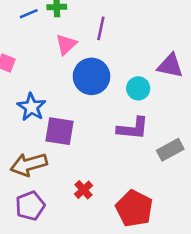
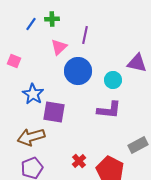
blue line: (29, 14) -> (31, 24), turned -32
gray rectangle: (170, 150) -> (138, 145), moved
red cross: (83, 190) -> (79, 161), moved

